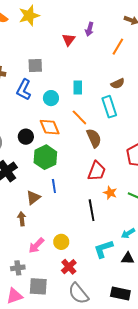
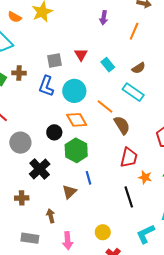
red triangle: (69, 40) -> (81, 55), moved
cyan rectangle: (78, 87) -> (108, 65), moved, turned -32
cyan circle: (51, 98) -> (74, 91), size x1.5
cyan rectangle: (109, 107) -> (133, 92), turned -30
brown arrow: (22, 219) -> (51, 216), moved
pink arrow: (36, 245) -> (68, 241), moved, turned -42

